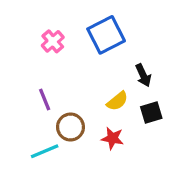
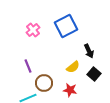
black square: (151, 112) -> (94, 74), turned -32

